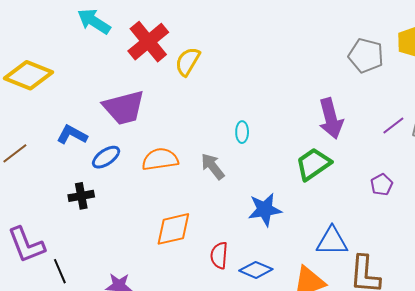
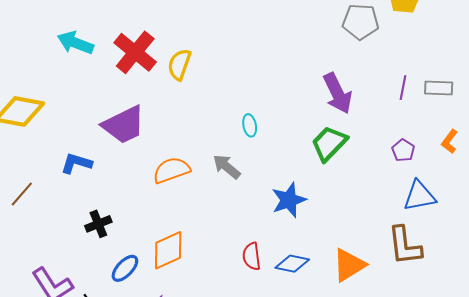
purple line: (393, 126) -> (403, 88), turned -30
blue ellipse: (106, 157) -> (125, 268), moved
orange diamond: (173, 229) -> (168, 250), moved
blue triangle: (332, 241) -> (419, 196), moved

